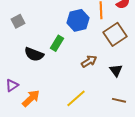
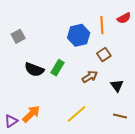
brown square: (115, 34) -> (104, 54), moved, size x0.6
green rectangle: (57, 43) -> (57, 68), moved
purple triangle: (12, 85) -> (11, 121), moved

